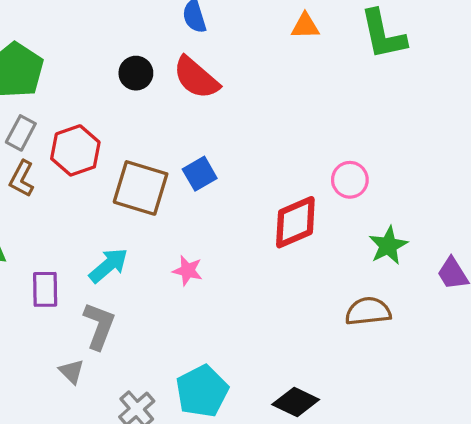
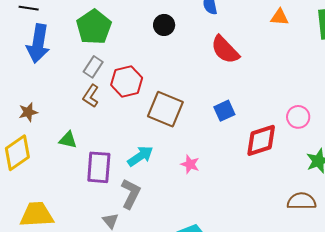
black circle: (136, 73) -> (164, 25), moved
red semicircle: (196, 78) -> (225, 50), moved
blue square: (200, 174) -> (224, 111), moved
purple rectangle: (45, 289) -> (99, 167), size x1.4

